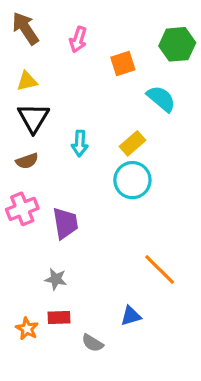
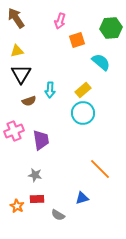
pink arrow: (78, 40) -> (60, 21), moved
brown semicircle: (27, 161) -> (29, 101), moved

